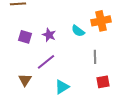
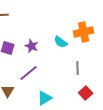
red square: (103, 82) -> (86, 93), turned -32

